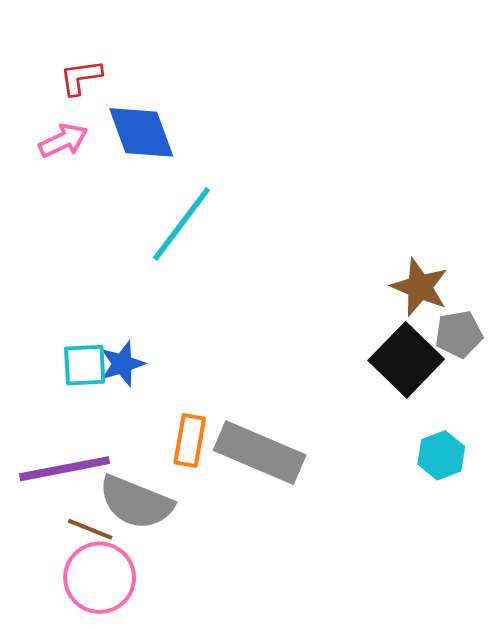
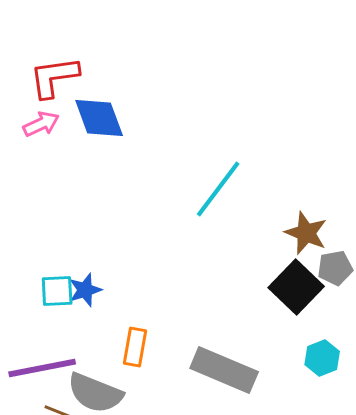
red L-shape: (81, 77) -> (54, 77), size x1.6
cyan line: (182, 224) -> (218, 189), moved
gray rectangle: (260, 453) -> (224, 370), moved

